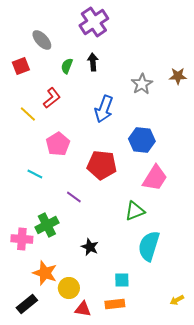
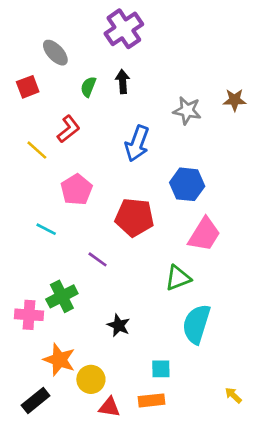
gray star: (142, 84) -> (187, 111), turned -30
yellow arrow: (177, 300) -> (233, 395), turned 72

